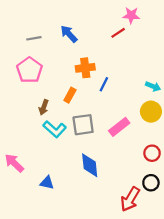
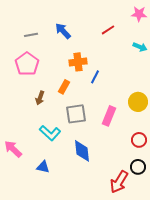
pink star: (131, 15) -> (139, 14), moved
cyan arrow: (153, 86) -> (140, 47), moved
pink rectangle: (119, 127) -> (109, 116), turned -30
cyan L-shape: (55, 129) -> (50, 133), moved

